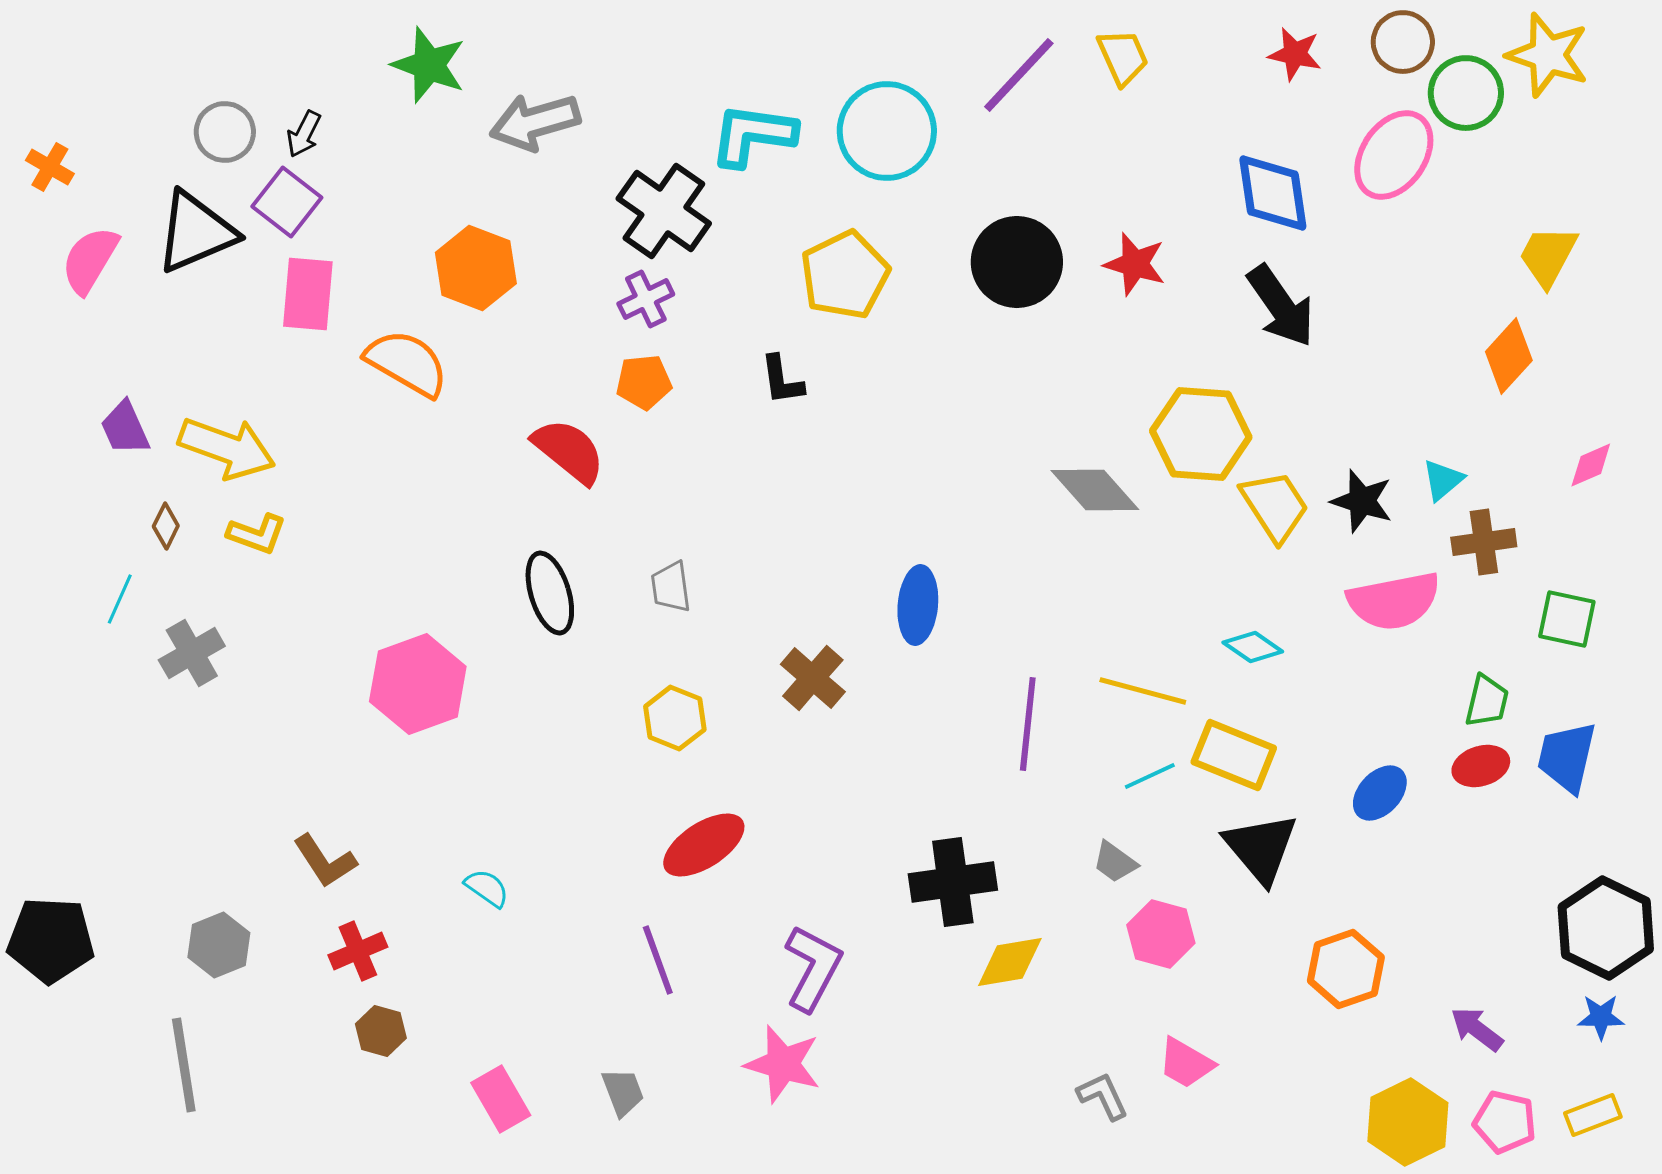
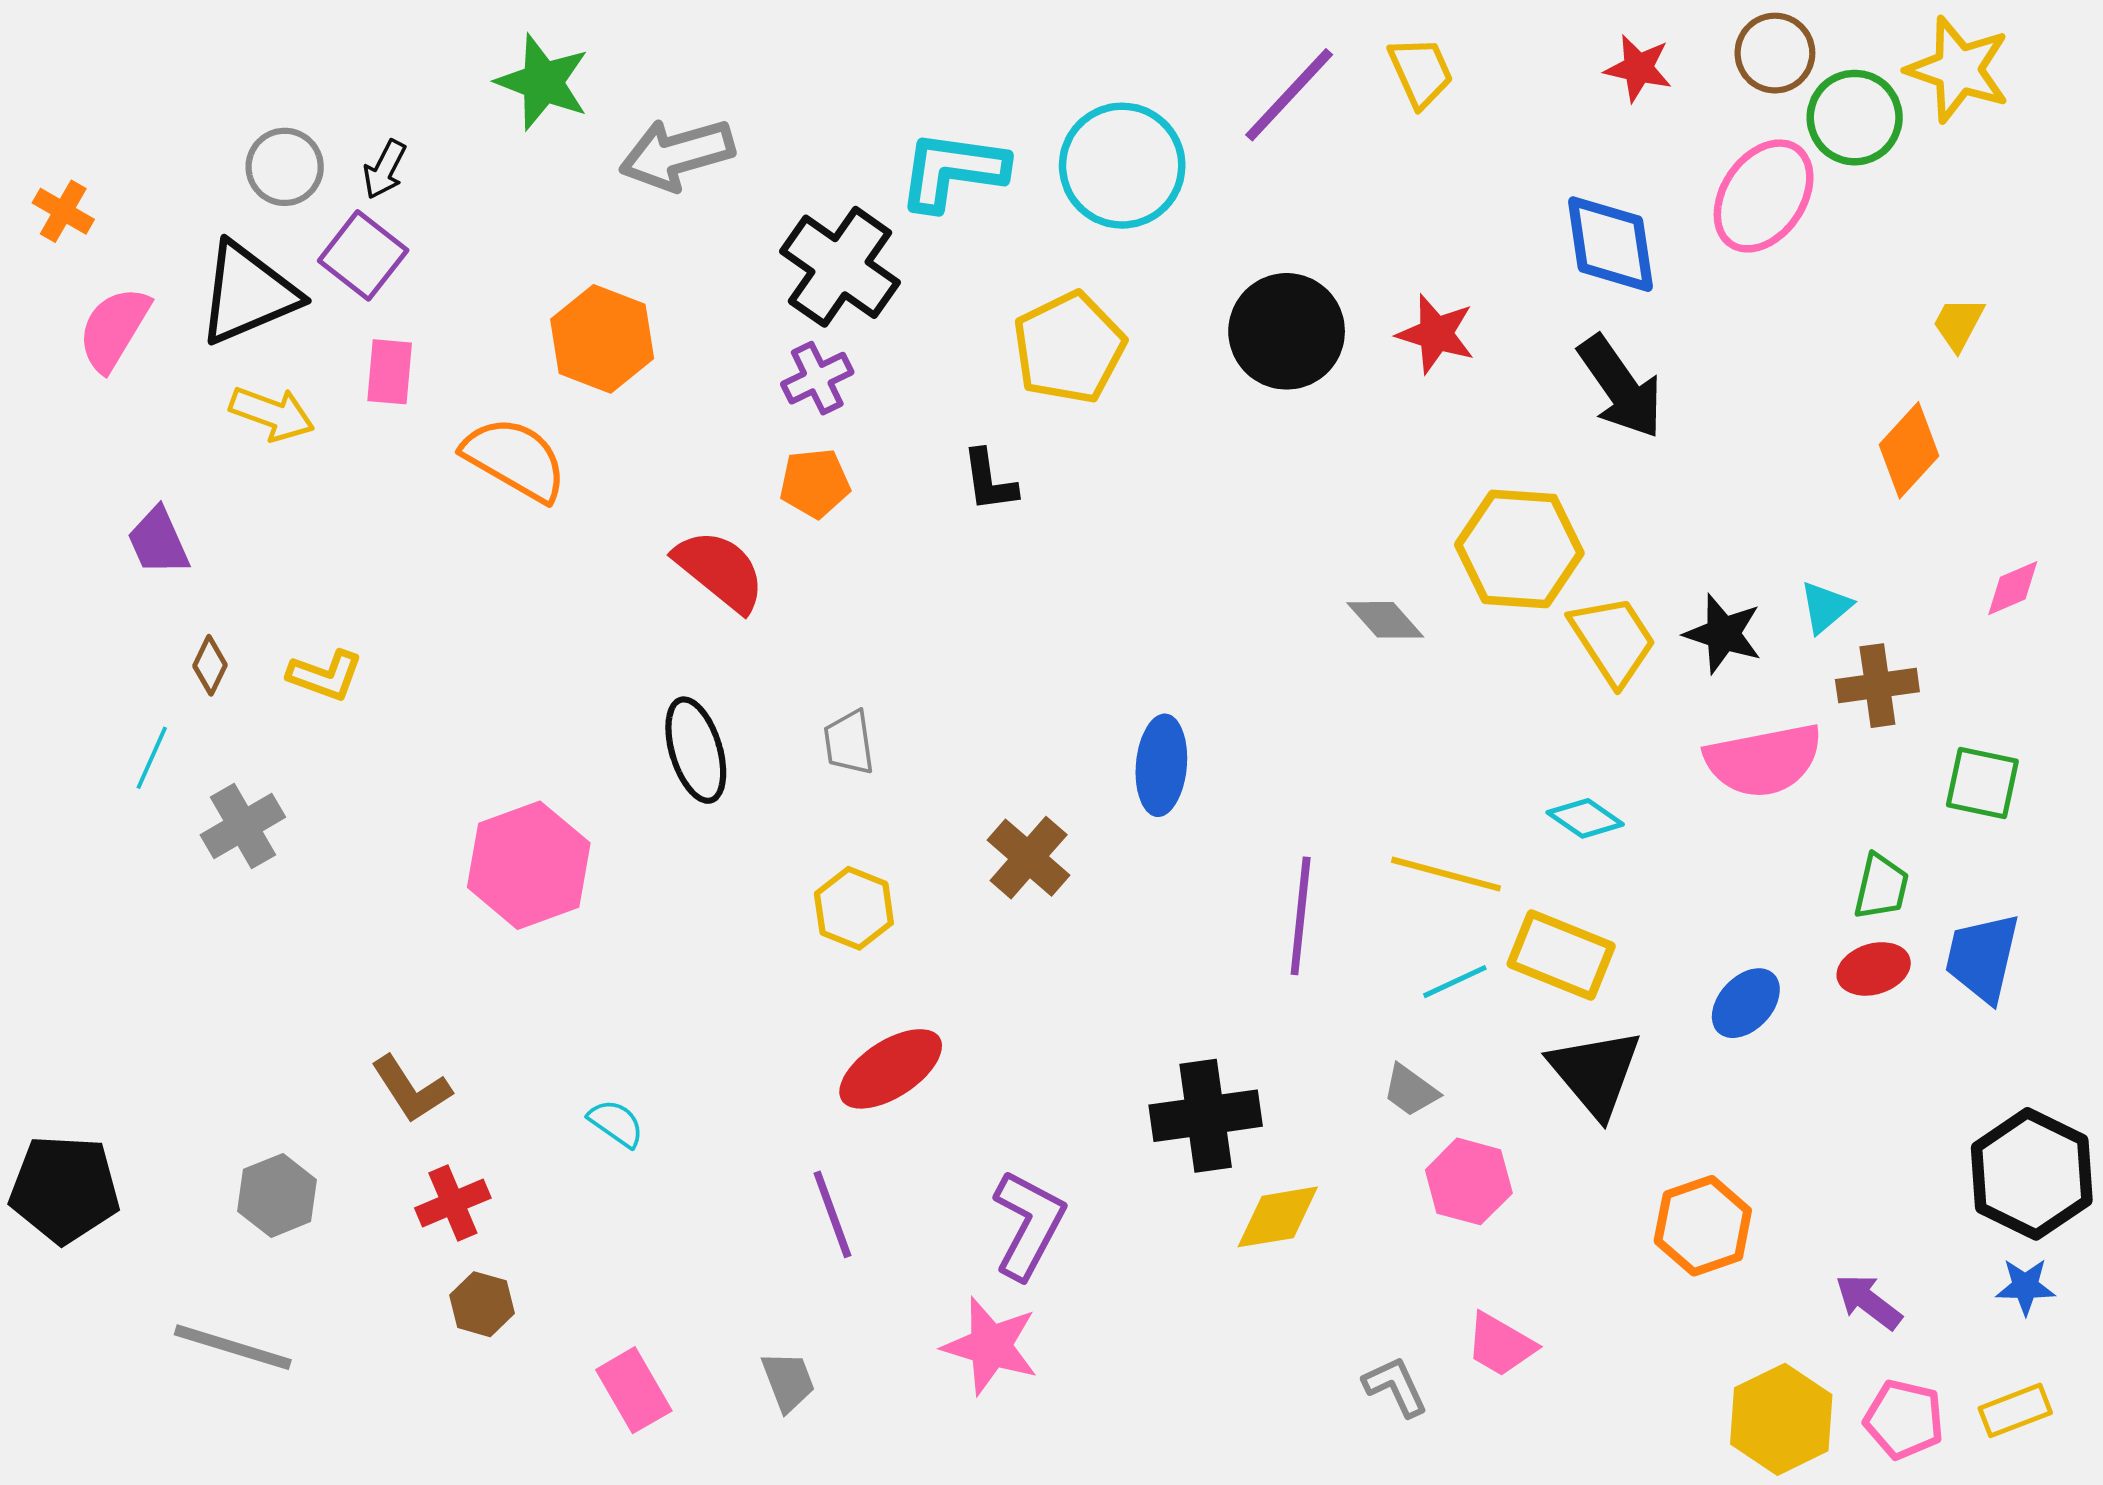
yellow trapezoid: (1548, 256) -> (1958, 324), size x0.7
pink rectangle: (308, 294) -> (390, 372), size x0.7
yellow arrow: (227, 448) -> (272, 414), moved, size x0.7
gray diamond: (1095, 490) -> (1385, 620), size x0.7
gray line: (184, 1065) -> (233, 1347), turned -64

